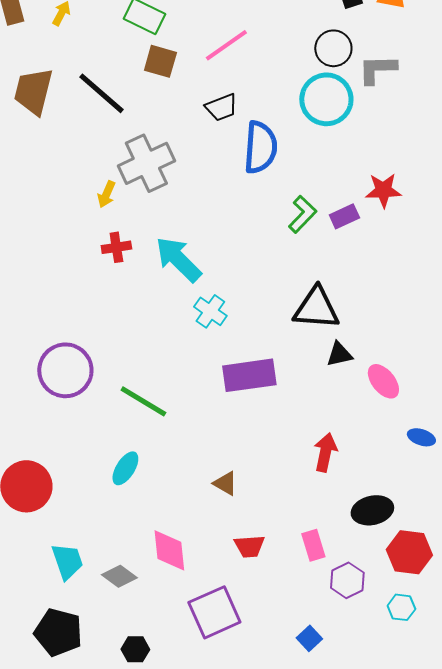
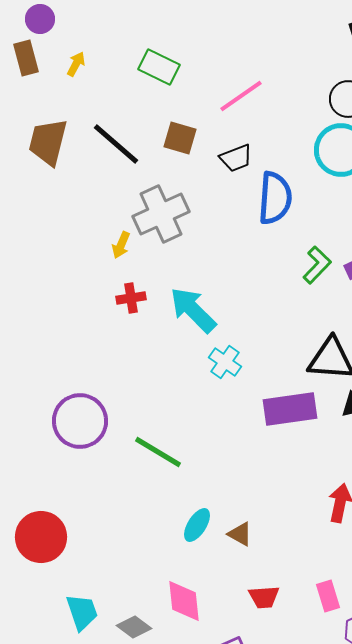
brown square: (160, 61) -> (180, 138), moved
purple rectangle: (249, 375) -> (290, 409), moved
cyan ellipse: (125, 468) -> (197, 525), moved

